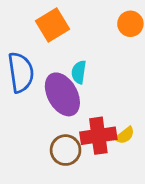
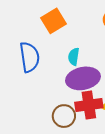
purple ellipse: (62, 94) -> (83, 78), moved, turned -72

